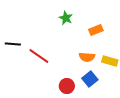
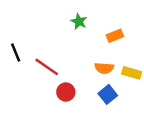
black line: (13, 44) -> (16, 53), turned 63
red circle: (67, 86) -> (66, 92), moved

